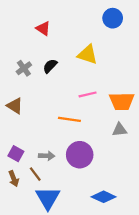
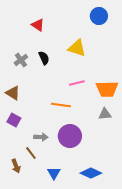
black semicircle: (50, 66) -> (44, 58), turned 112
purple square: (16, 154) -> (14, 120), moved
brown arrow: (14, 179) -> (16, 166), moved
blue triangle: (48, 198) -> (54, 173), moved, size x0.6

